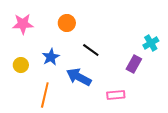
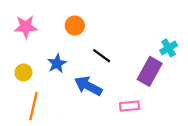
purple rectangle: (134, 64) -> (150, 71), size x1.4
orange line: (45, 95) -> (33, 106), moved

